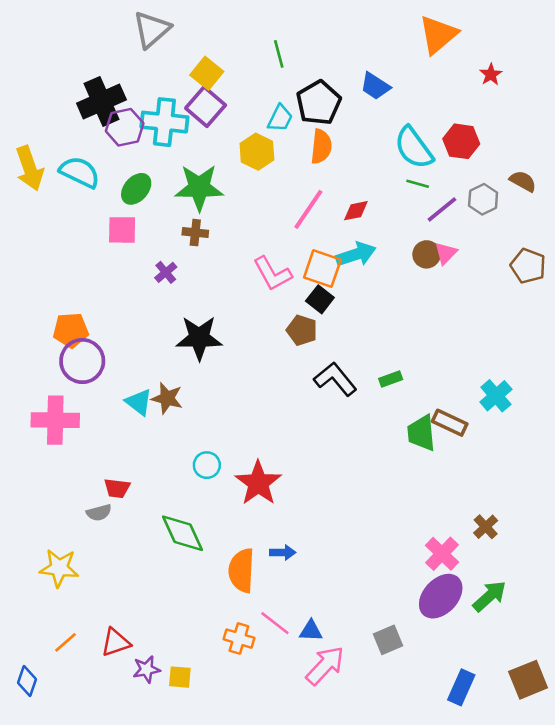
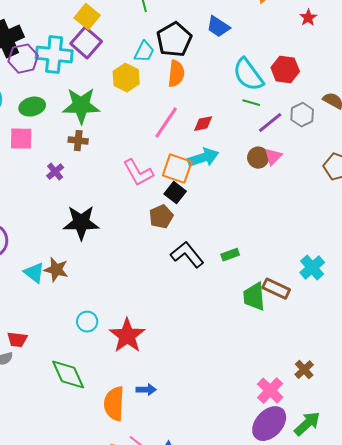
green ellipse: (136, 189) -> (32, 107), turned 35
brown pentagon: (302, 330) -> (161, 217), turned 30

